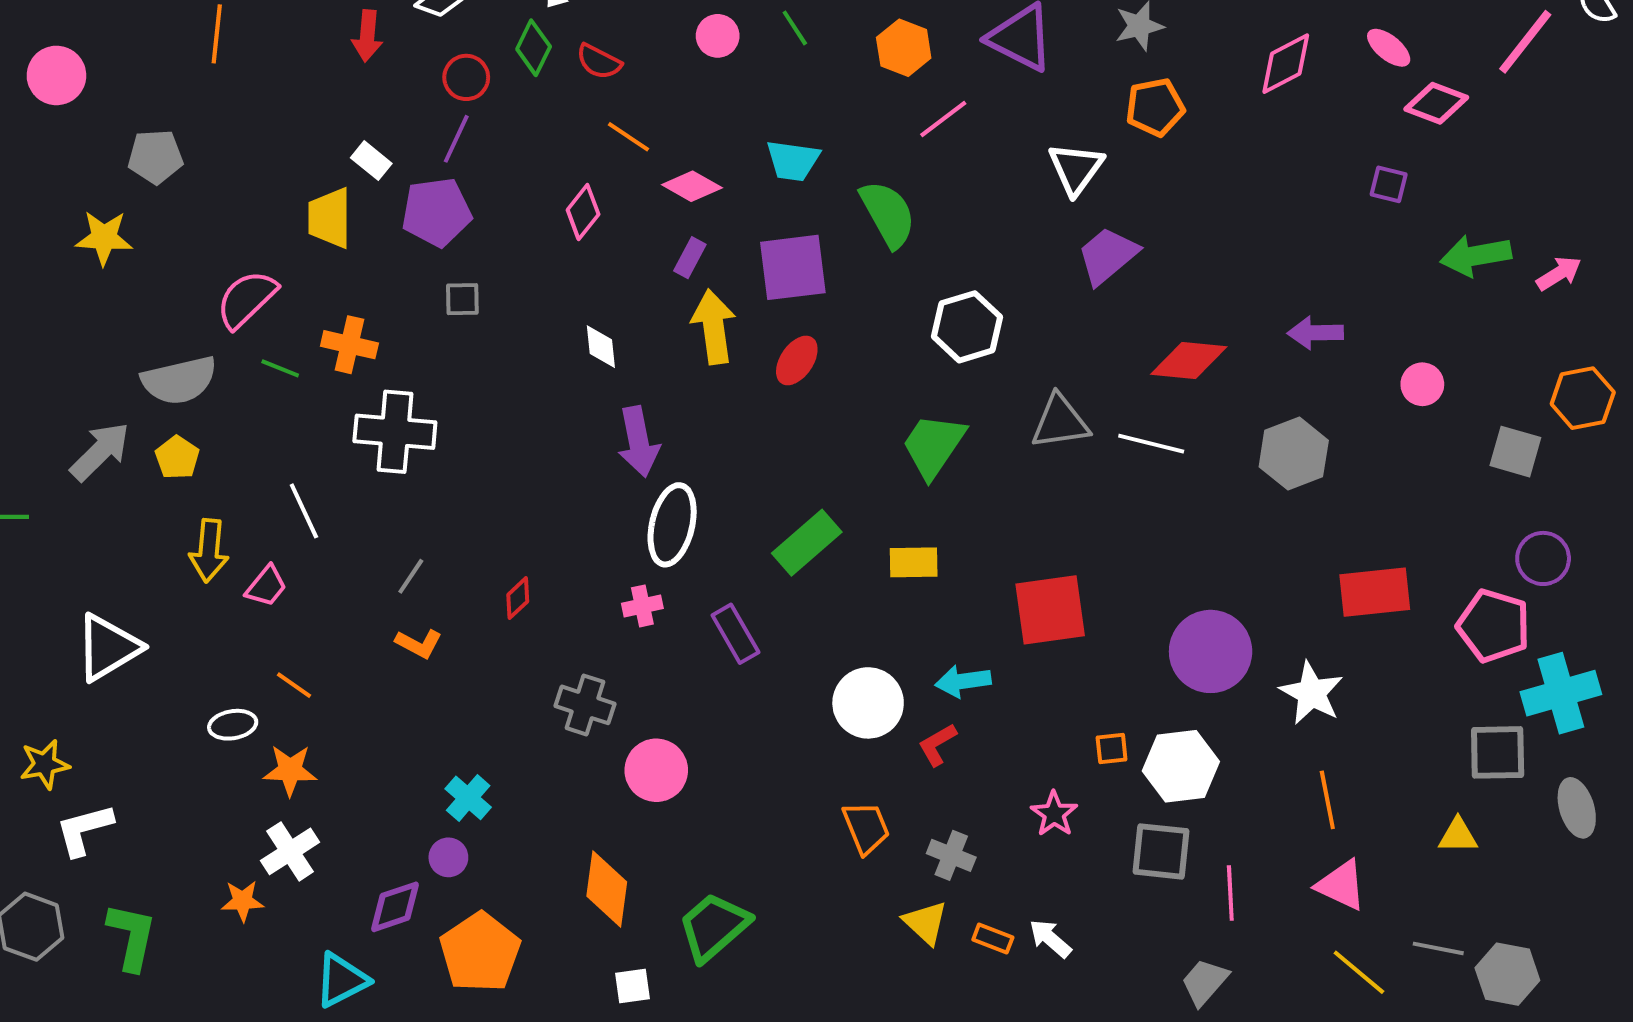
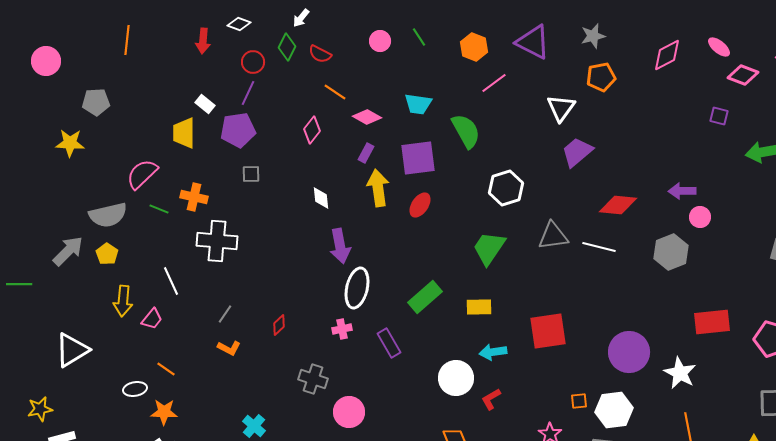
pink circle: (1422, 384) -> (700, 217), moved
cyan arrow: (963, 681) -> (493, 352), moved

